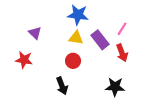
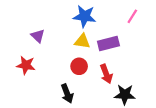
pink line: (122, 29) -> (132, 16), moved
purple rectangle: (100, 40) -> (108, 43), turned -66
red arrow: (122, 53) -> (106, 74), moved

